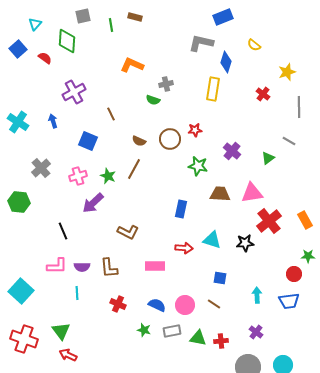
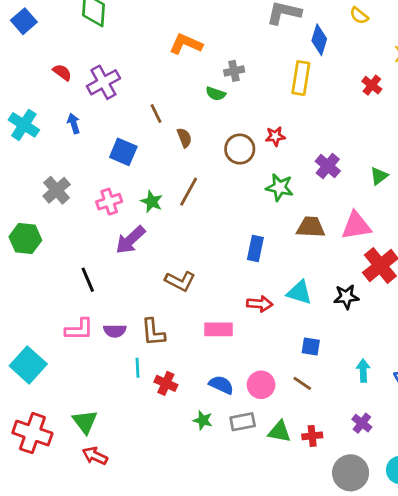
red semicircle: (45, 58) -> (62, 72), moved
brown semicircle: (139, 141) -> (184, 138), moved, turned -136
cyan line: (77, 293) -> (138, 368), moved

